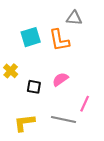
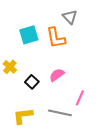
gray triangle: (74, 18) -> (70, 17), turned 42
black square: (34, 87) -> (32, 82), turned 32

